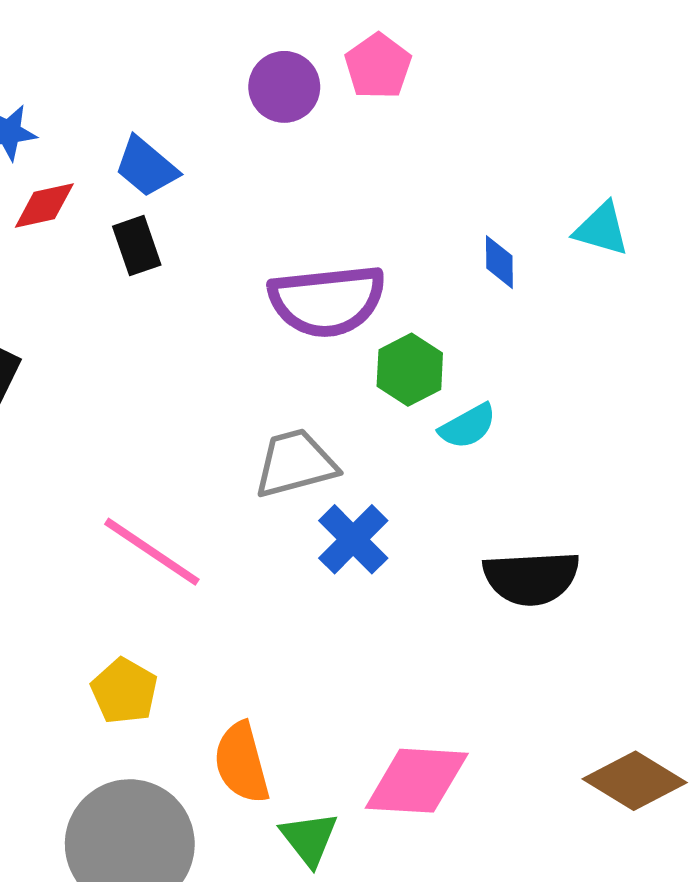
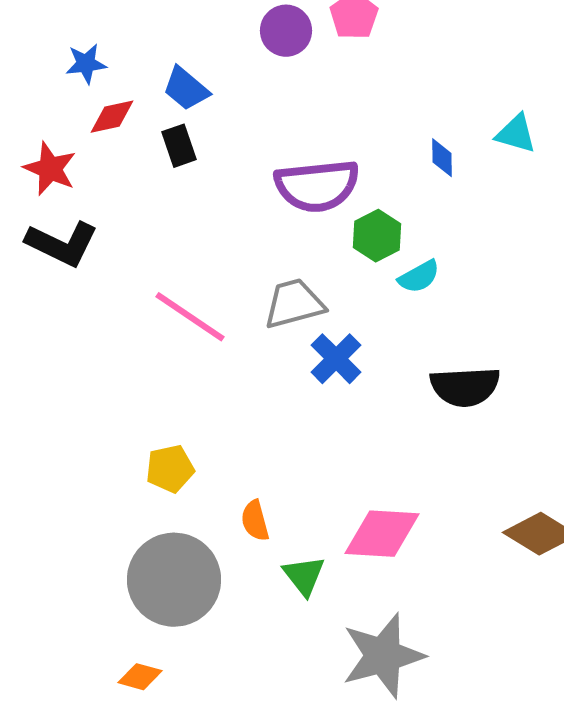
pink line: (152, 552) -> (190, 317), moved
yellow pentagon: (124, 691) -> (170, 469), turned 30
orange semicircle: (242, 763) -> (255, 521), size x0.7

